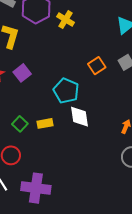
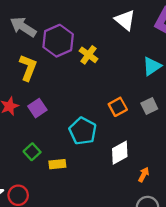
white diamond: (79, 117) -> (120, 153), moved, turned 65
green square: (20, 124) -> (32, 152), moved

